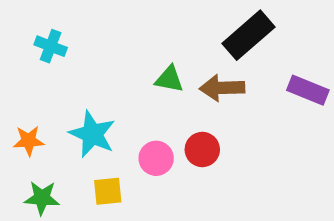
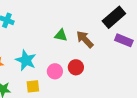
black rectangle: (248, 35) -> (114, 17), moved
brown arrow: (222, 88) -> (85, 39), turned 48

